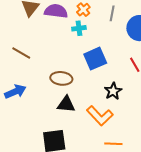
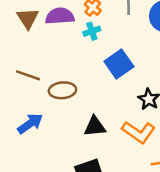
brown ellipse: (61, 78) -> (62, 90), moved

